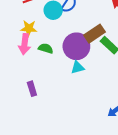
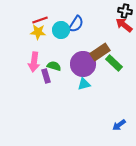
yellow star: (29, 28) -> (38, 32), moved
purple rectangle: (32, 89) -> (46, 76), moved

